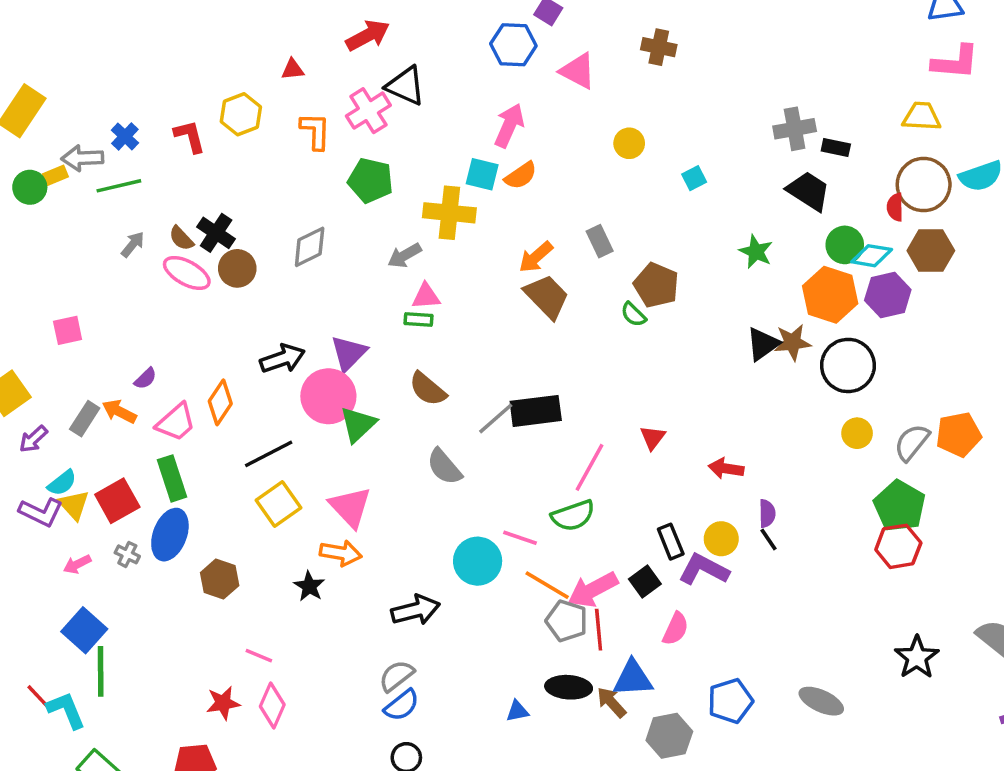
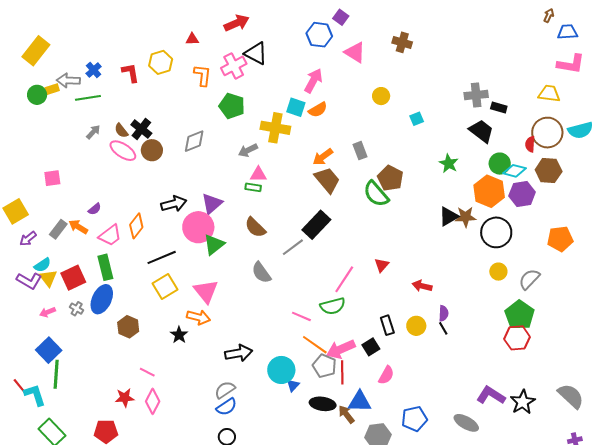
green semicircle: (633, 314) -> (376, 194), size x1.8
black rectangle: (536, 411) -> (316, 225), moved, turned -44
orange pentagon: (959, 434) -> (560, 239), moved
cyan circle: (478, 561) -> (281, 370), moved
purple L-shape: (704, 569) -> (491, 395), moved
blue triangle: (517, 711) -> (293, 385), moved, turned -40

